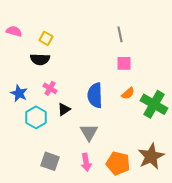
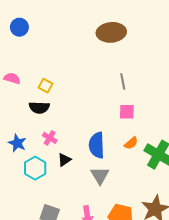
gray triangle: (89, 132) -> (100, 175), moved

